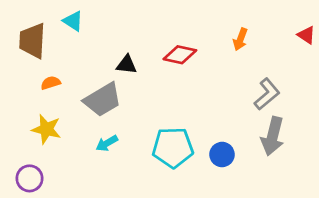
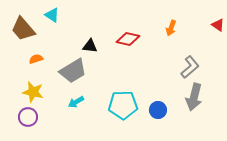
brown trapezoid: (32, 41) -> (23, 29), turned -44
purple circle: (30, 178) -> (28, 117), moved

